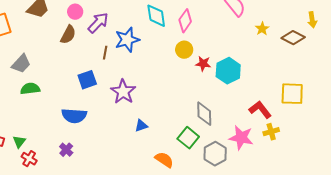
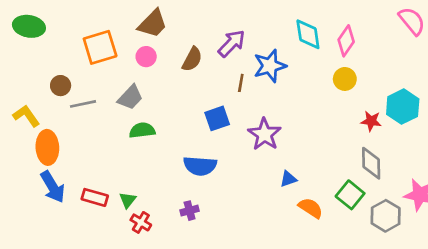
pink circle: (75, 12) -> (146, 57), moved
red star: (203, 64) -> (371, 121), moved
purple cross: (66, 150) -> (190, 211), turned 32
orange semicircle: (164, 160) -> (311, 208), moved

